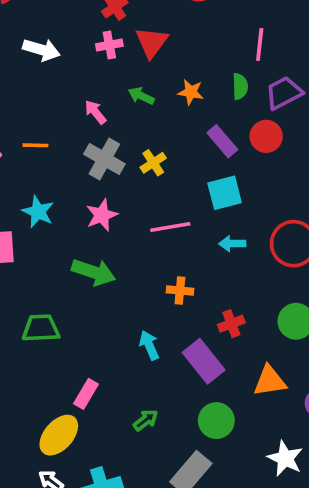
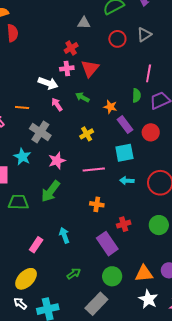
white arrow: (41, 50) -> (48, 83), moved
orange star: (191, 92) -> (110, 107), moved
red circle: (266, 136) -> (151, 132), moved
orange line: (35, 145) -> (22, 107), moved
gray cross: (104, 159) -> (40, 132), moved
green arrow: (94, 272) -> (50, 191), turned 105
green trapezoid: (41, 328) -> (18, 202), moved
cyan arrow: (149, 345) -> (64, 235), moved
orange triangle: (270, 381) -> (144, 273), moved
pink rectangle: (86, 394) -> (36, 245), moved

